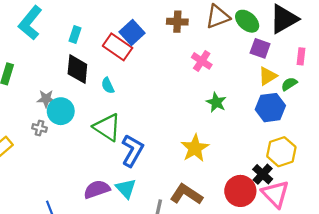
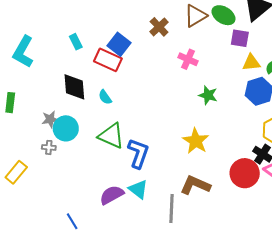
brown cross: (177, 22) -> (159, 27), turned -36
cyan rectangle: (75, 34) -> (76, 42), moved, turned -35
yellow triangle: (268, 76) -> (251, 63), turned 36

